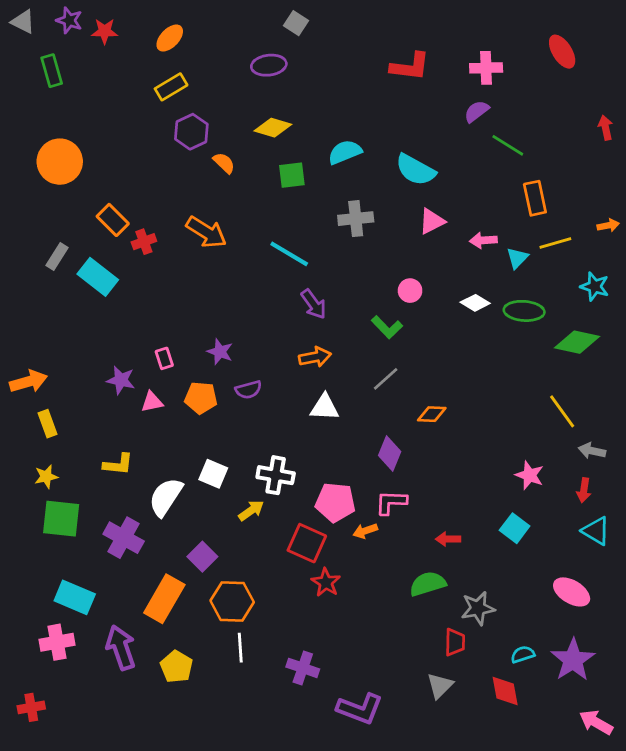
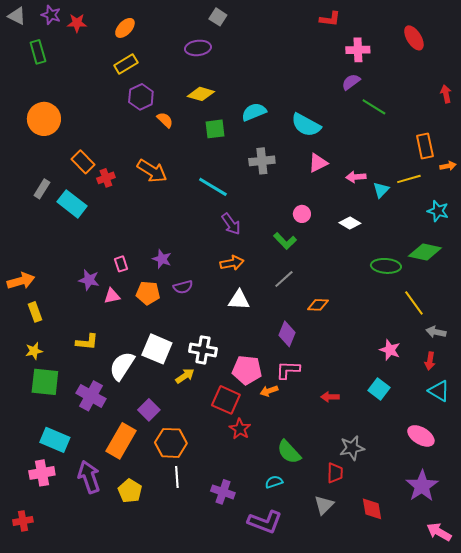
red L-shape: (410, 67) -> (330, 19), moved, size x0.7
orange rectangle: (535, 198) -> (425, 146), moved
green ellipse: (524, 311) -> (386, 266), moved
white square: (213, 474) -> (157, 349), size x1.4
green semicircle: (428, 584) -> (289, 452), moved, turned -116
cyan semicircle: (523, 654) -> (274, 482), moved

